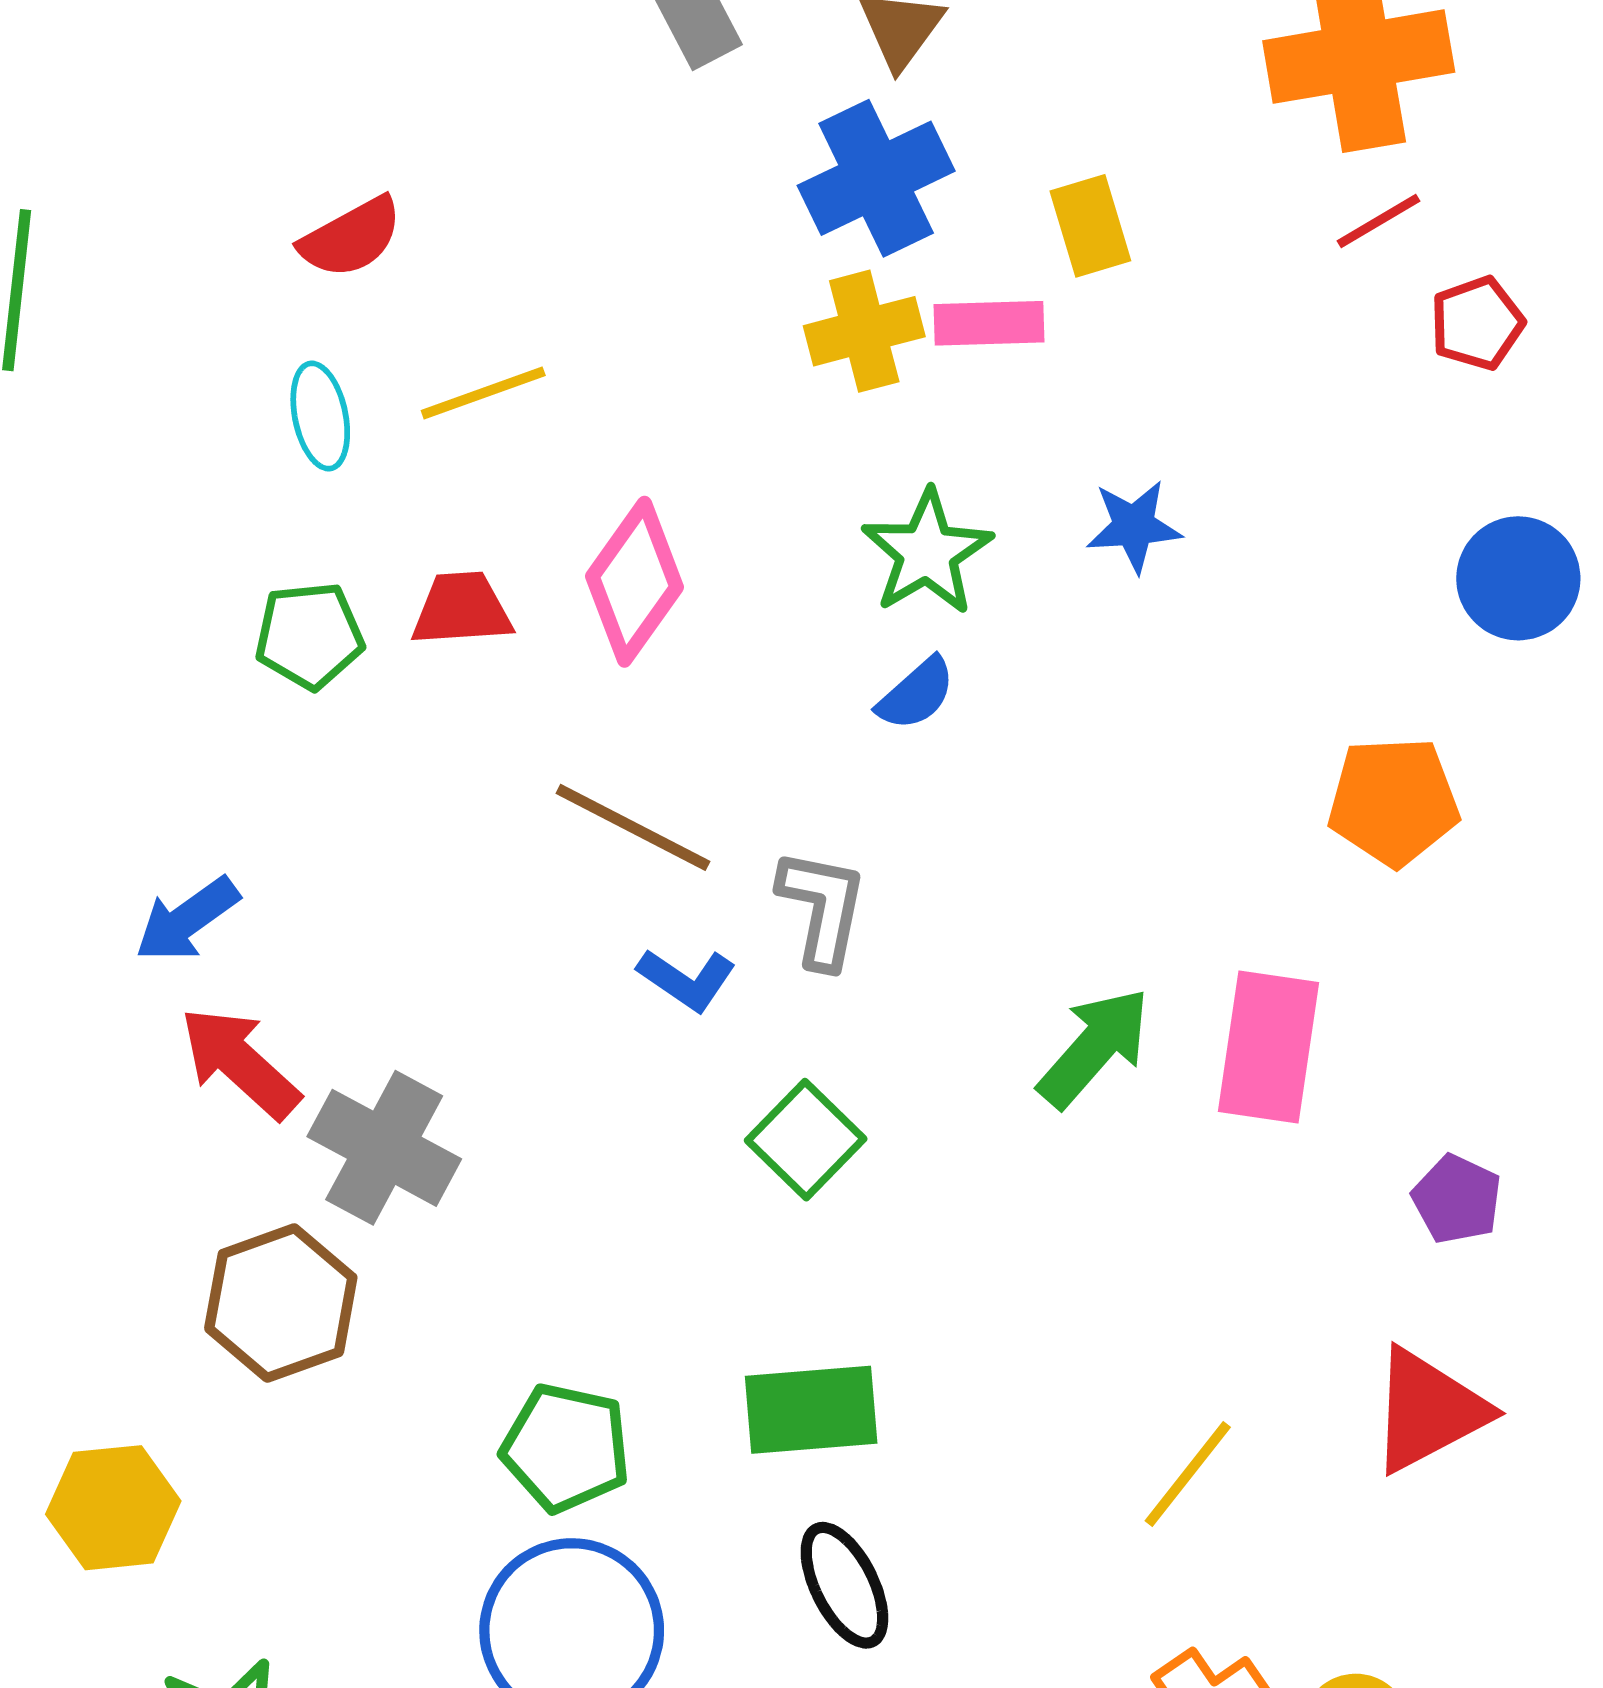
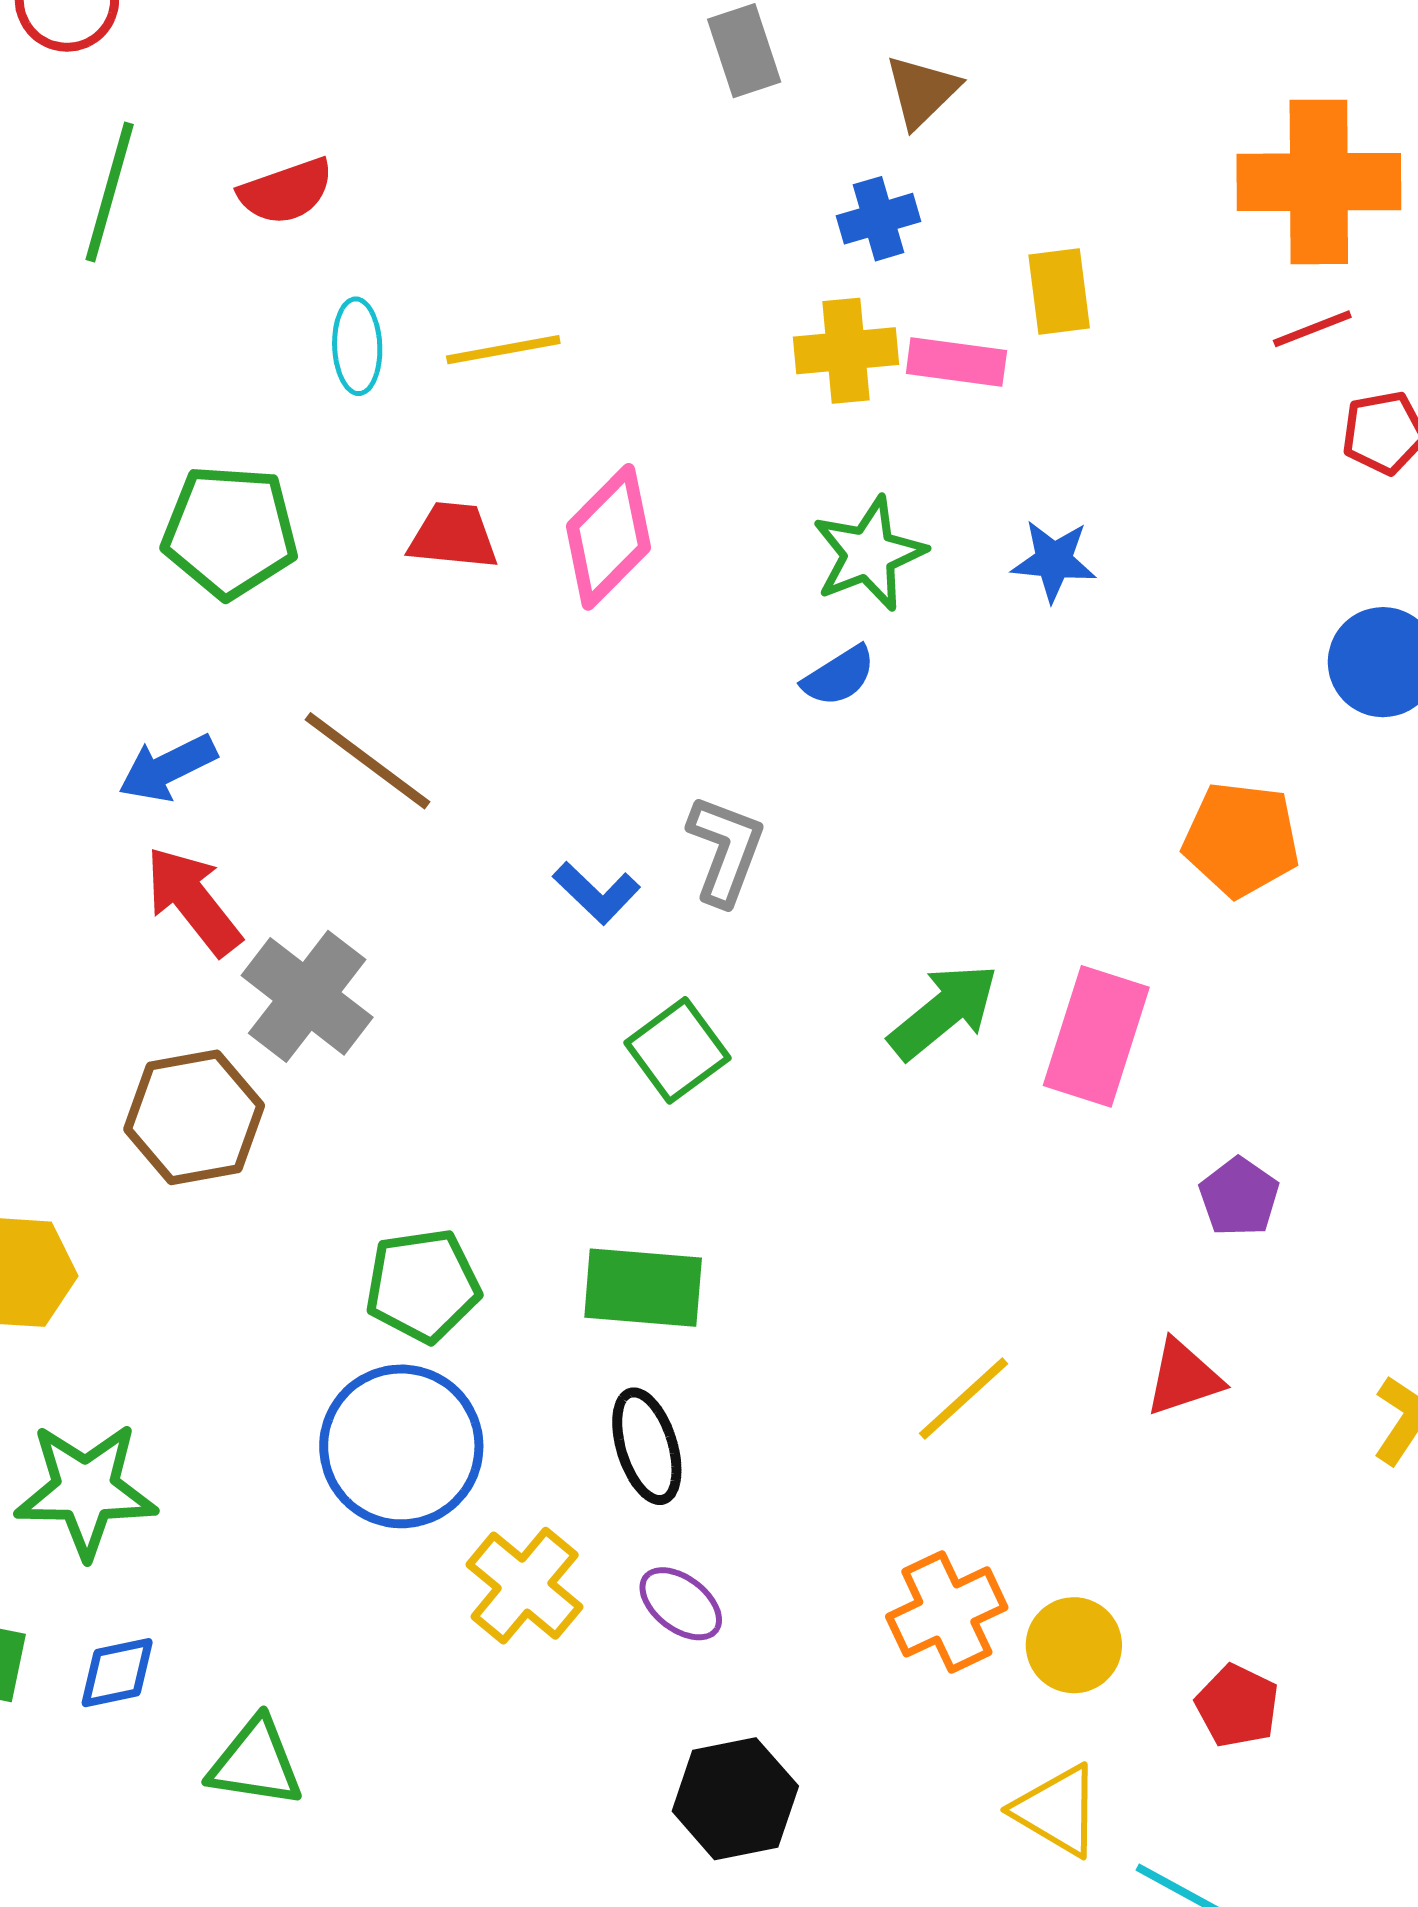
blue cross: (876, 178) -> (879, 219), size x0.6
red semicircle: (351, 237) -> (286, 191), moved
green pentagon: (309, 636) -> (230, 531), moved, size x1.4
brown line: (633, 827) -> (367, 761), moved
red triangle: (1428, 1410) -> (1183, 1378), size x0.7
green pentagon: (566, 1448) -> (423, 1285), turned -30

